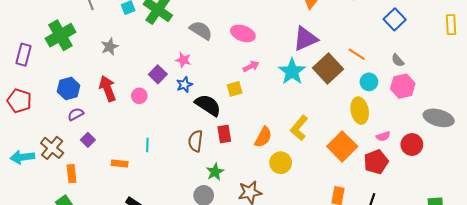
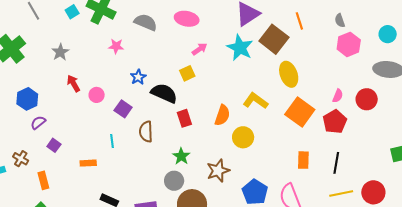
orange line: (357, 54) -> (299, 21), turned 48
pink star: (183, 60) -> (116, 46), moved
gray semicircle: (398, 60) -> (340, 21), turned 32
purple square: (158, 74) -> (123, 109), moved
cyan circle: (369, 82) -> (388, 34), moved
red arrow: (107, 89) -> (73, 83), moved, size x0.7
yellow ellipse: (360, 111) -> (289, 74), moved
yellow L-shape: (299, 128) -> (255, 101), turned 95
pink semicircle: (383, 136) -> (338, 96), turned -40
brown semicircle: (196, 141) -> (146, 132), moved
brown cross: (52, 148) -> (21, 159), size x0.7

